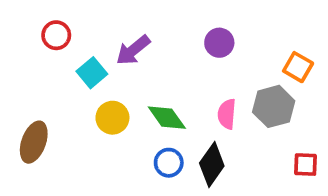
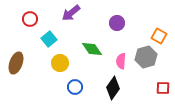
purple arrow: (133, 50) -> (71, 13), moved
green diamond: (167, 118) -> (92, 49), moved
brown ellipse: (34, 142) -> (16, 63), moved
blue circle: (169, 163) -> (75, 87), moved

